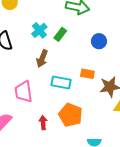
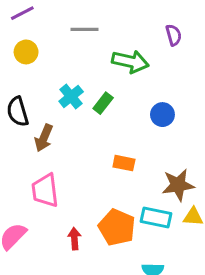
brown arrow: (42, 59) -> (44, 138), moved
orange rectangle: (87, 74) -> (124, 163), moved
cyan rectangle: (61, 82) -> (156, 217), moved

